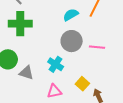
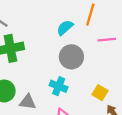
pink line: (97, 47) -> (107, 40), moved
yellow square: (82, 84) -> (100, 93), moved

